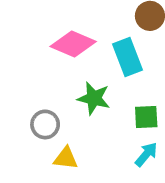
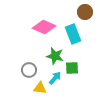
green square: (146, 117) -> (72, 68), moved
cyan arrow: (146, 154) -> (55, 78), moved

